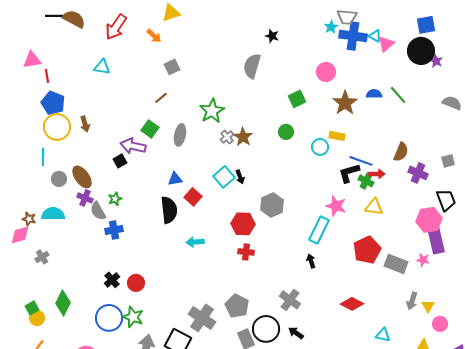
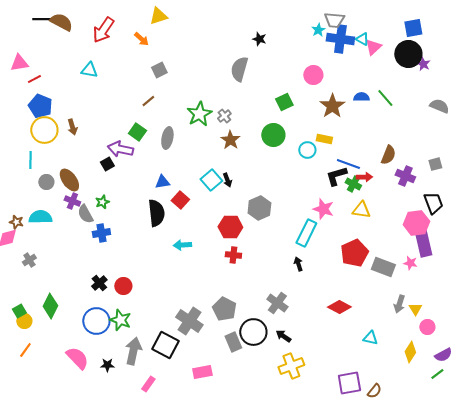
red line: (47, 76) -> (34, 79), turned 72
green circle: (286, 132) -> (273, 135), size x1.5
gray cross: (227, 137) -> (224, 116), moved

